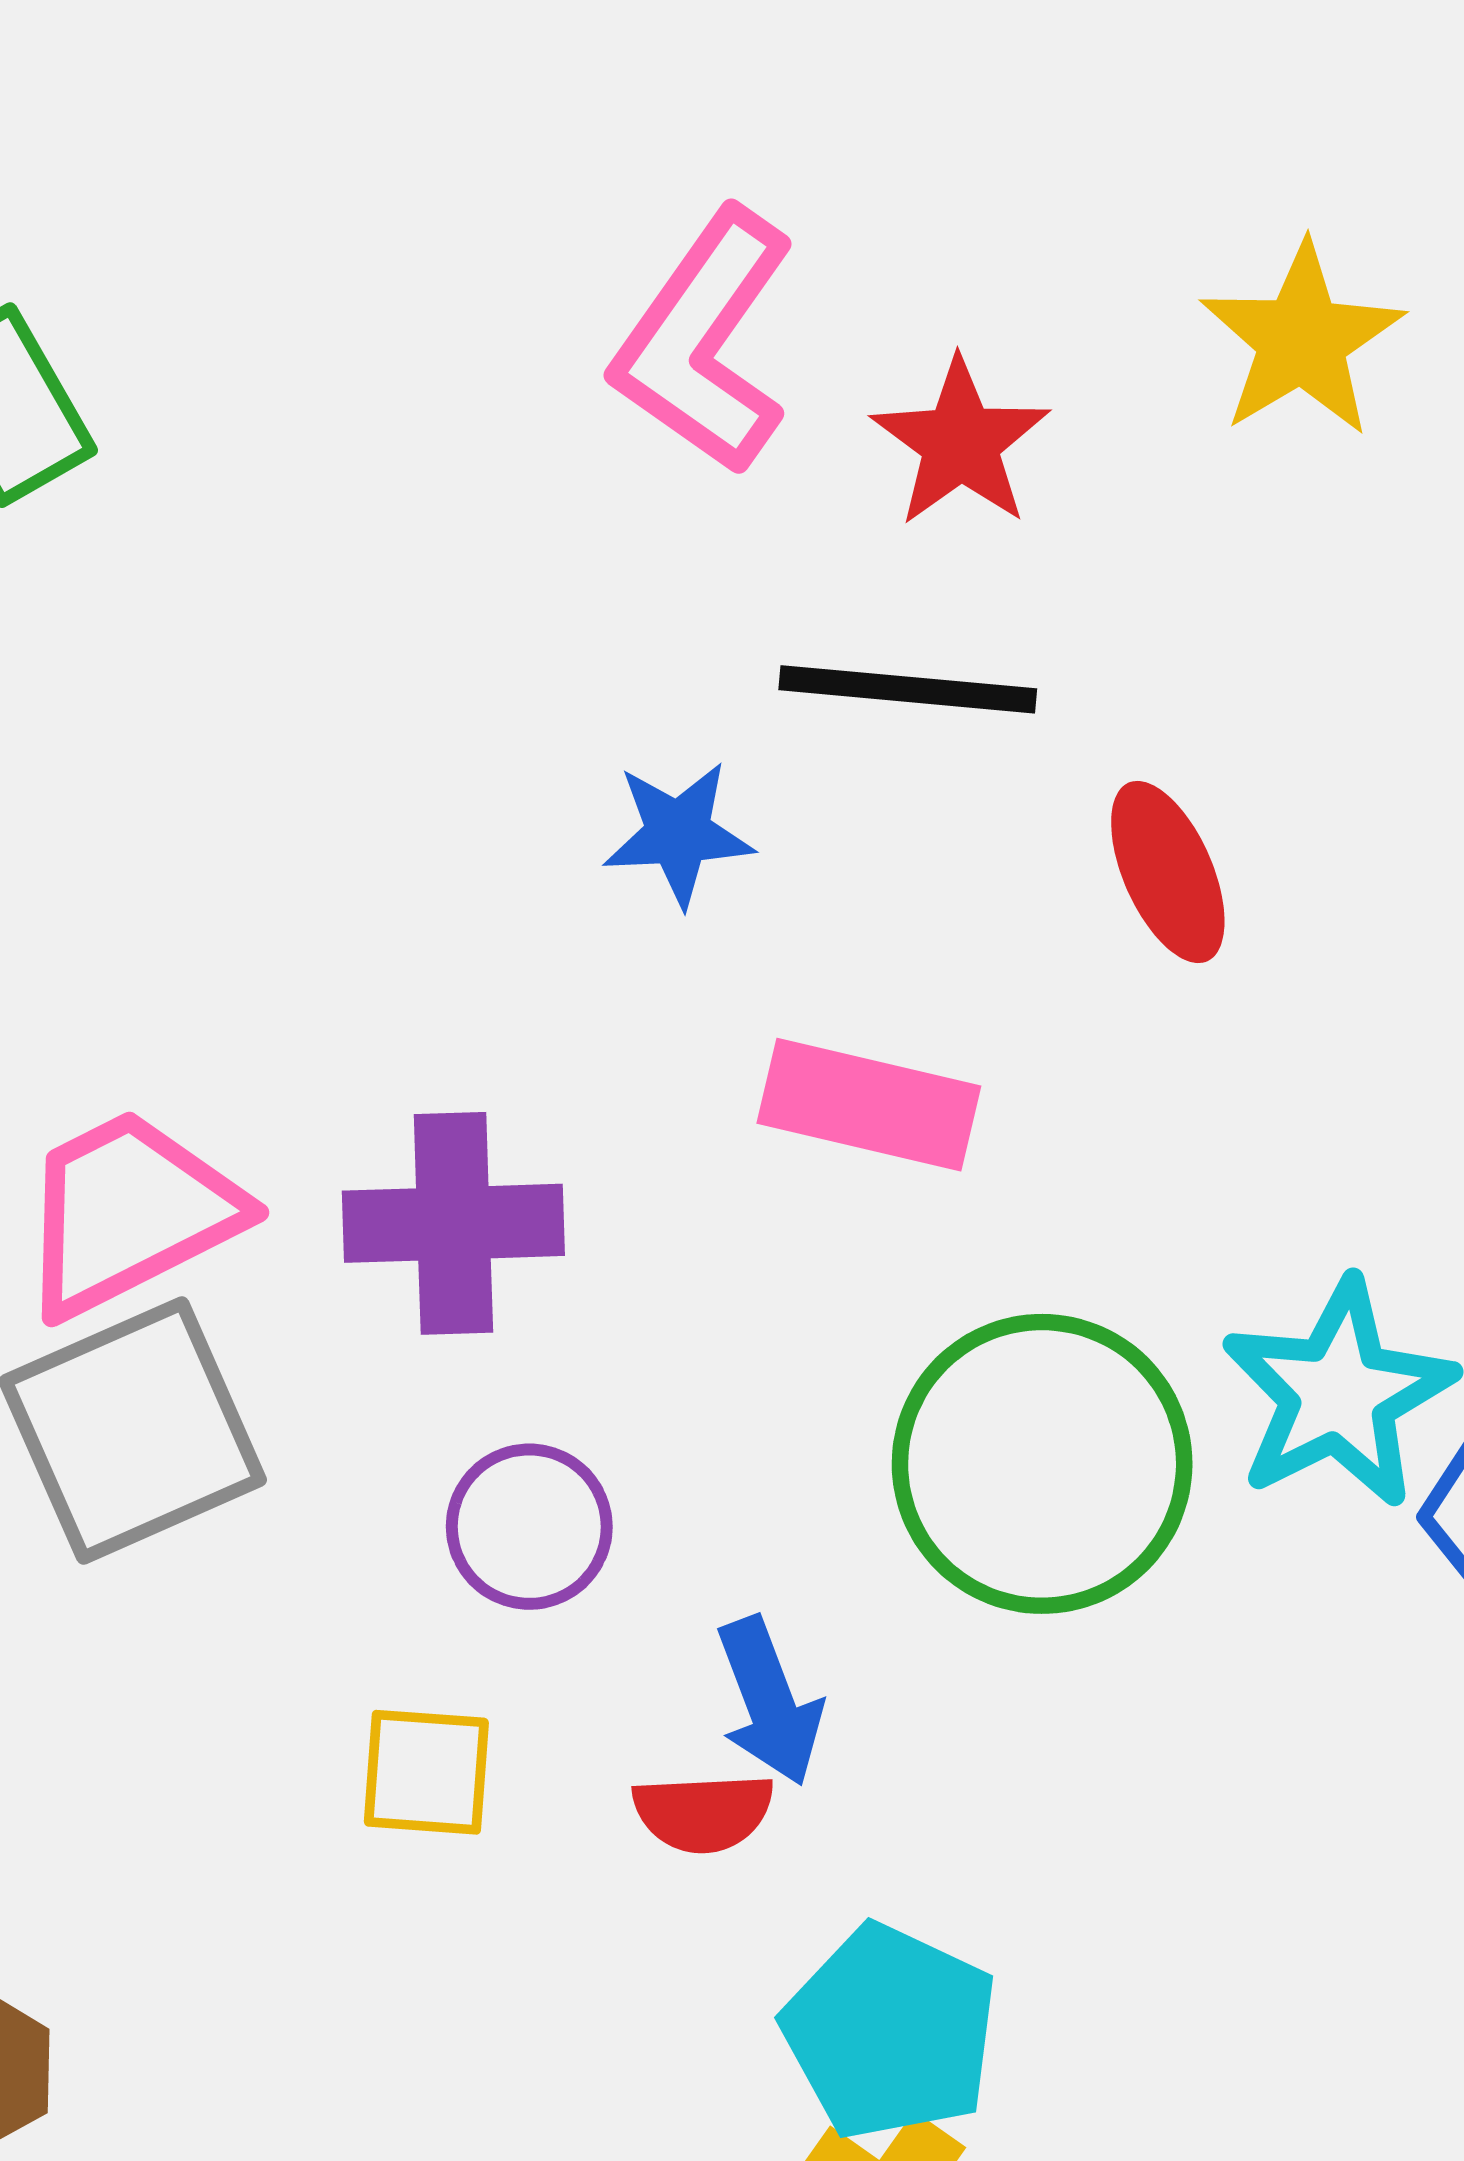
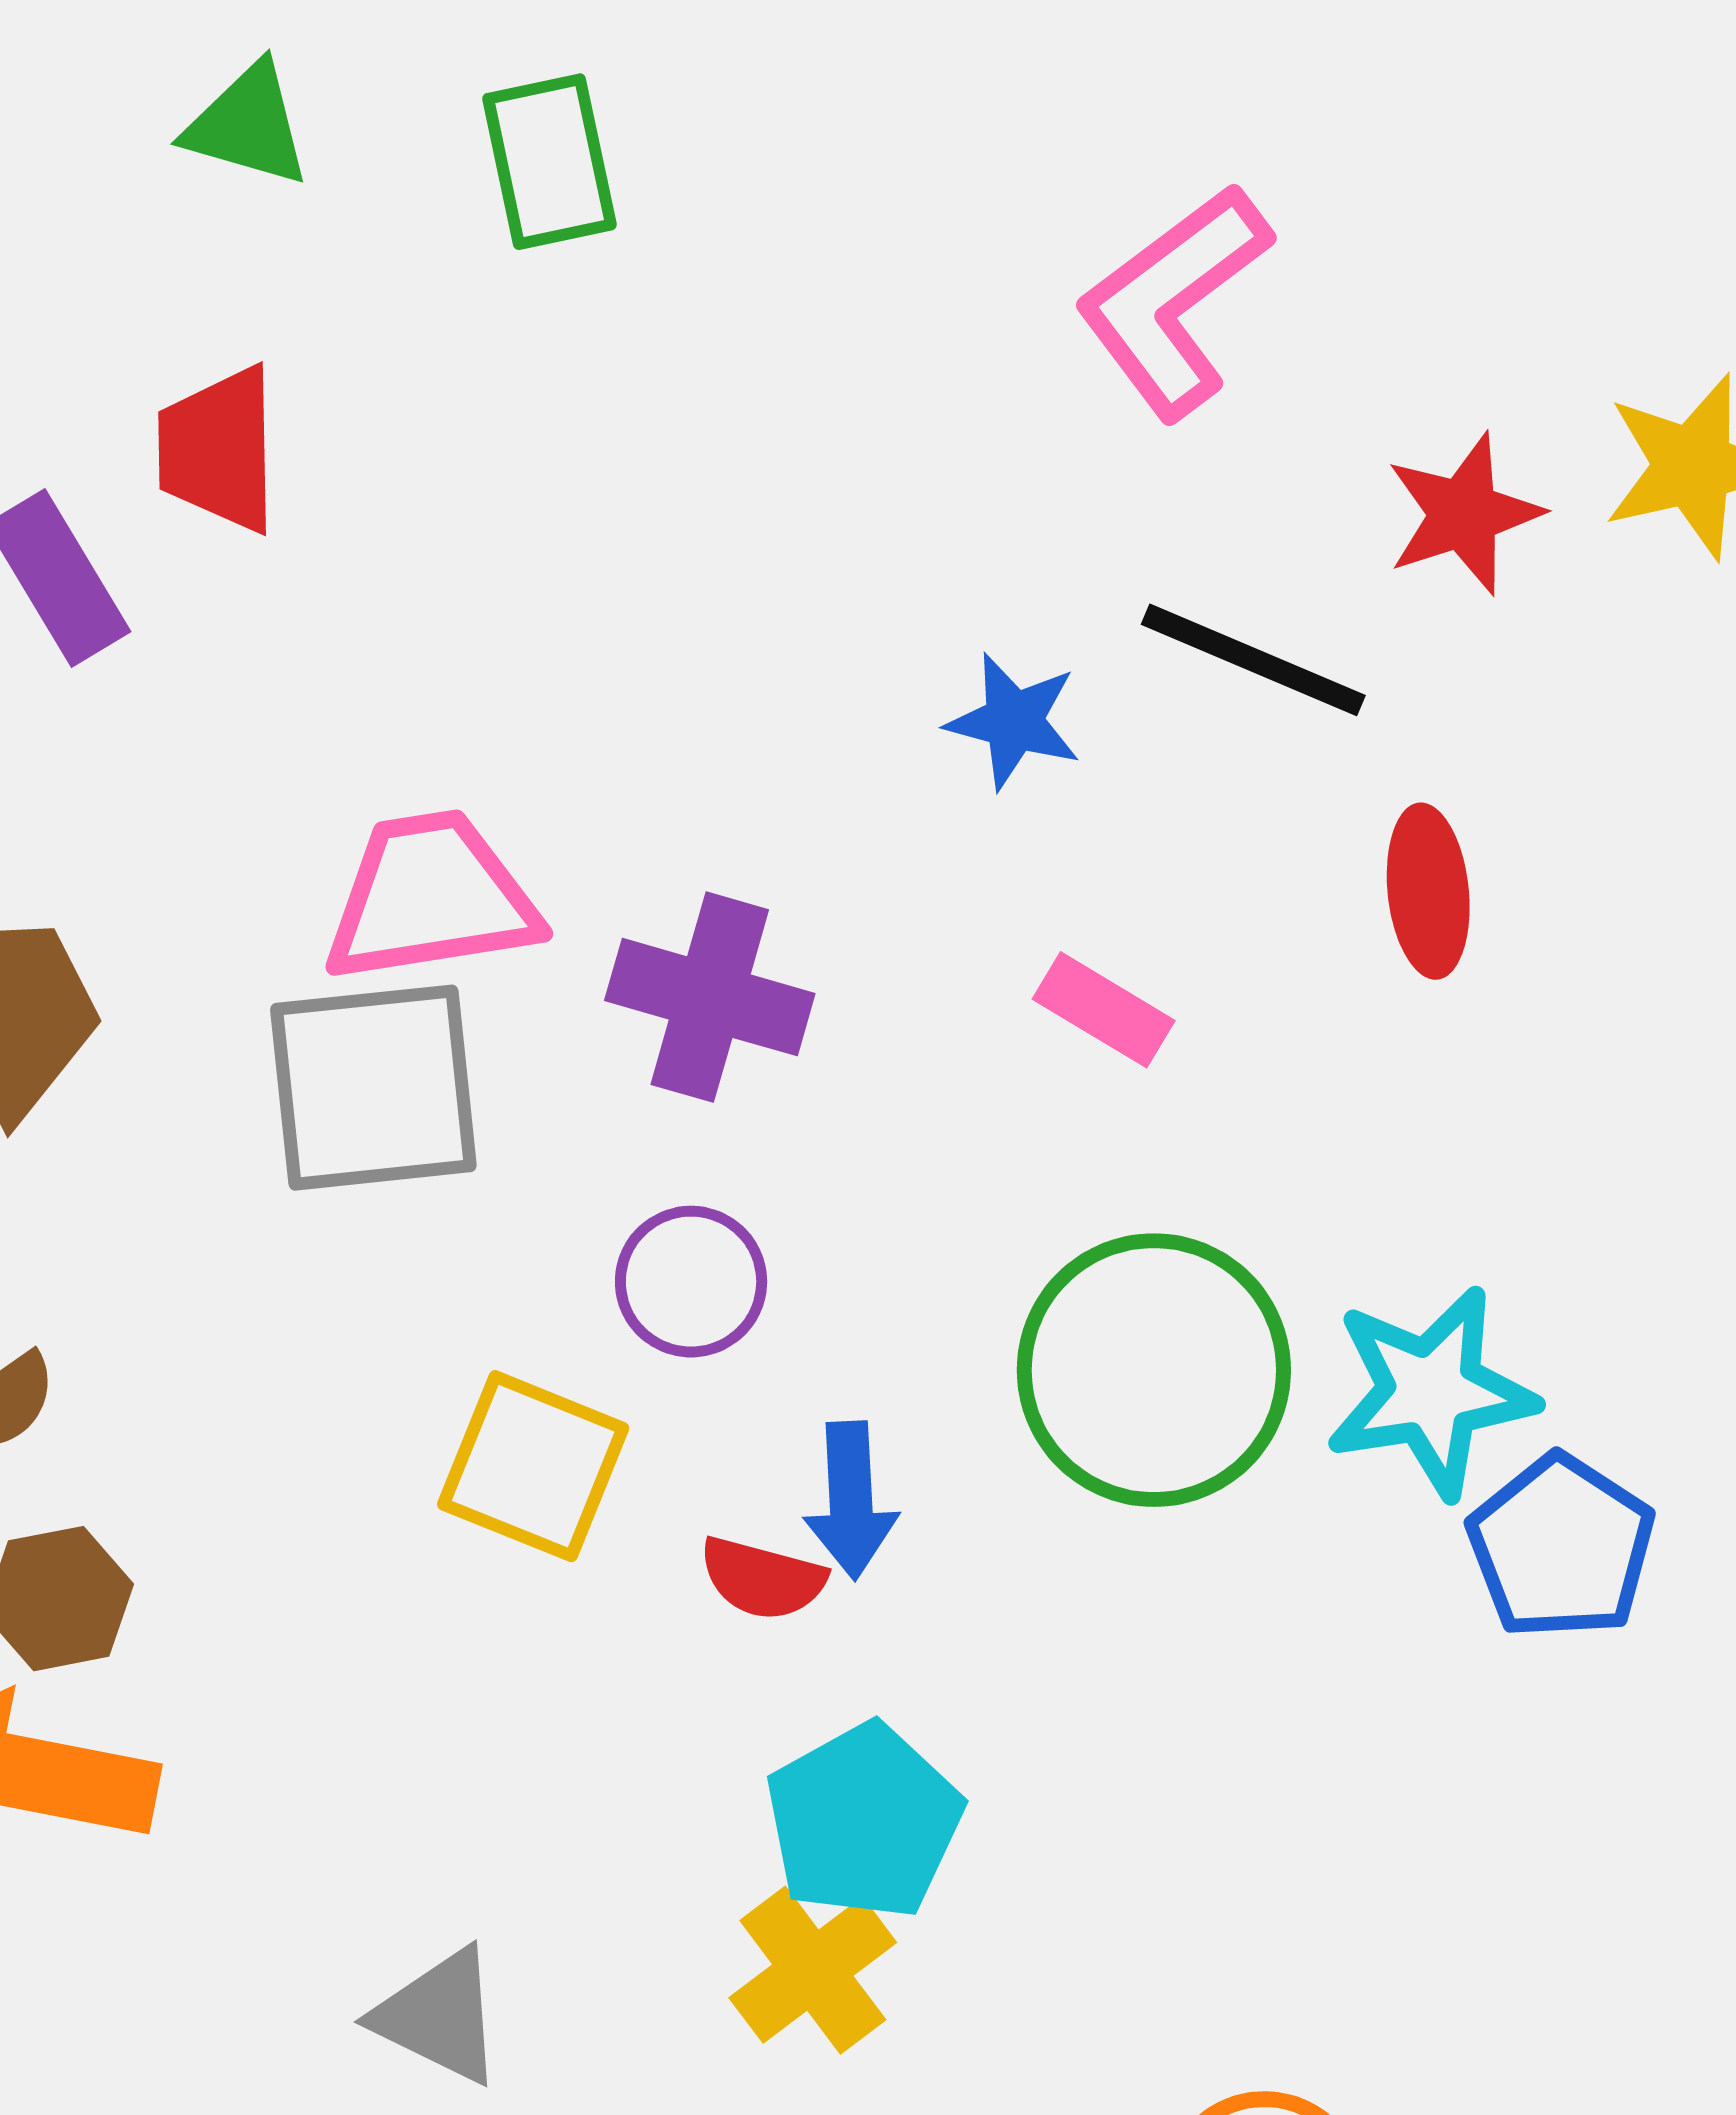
red star: (960, 443) -> (1464, 514), moved
pink rectangle: (869, 1105) -> (1104, 1010), size x0.7
yellow square: (426, 1772) -> (533, 1466), size x1.4

